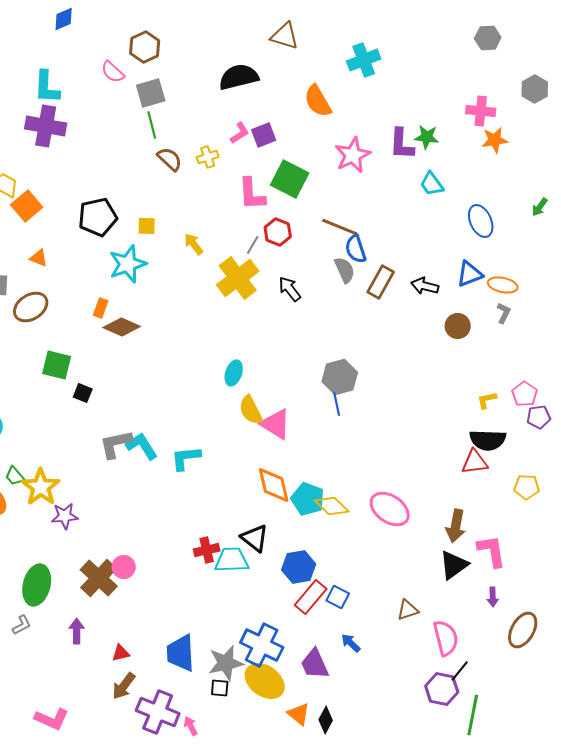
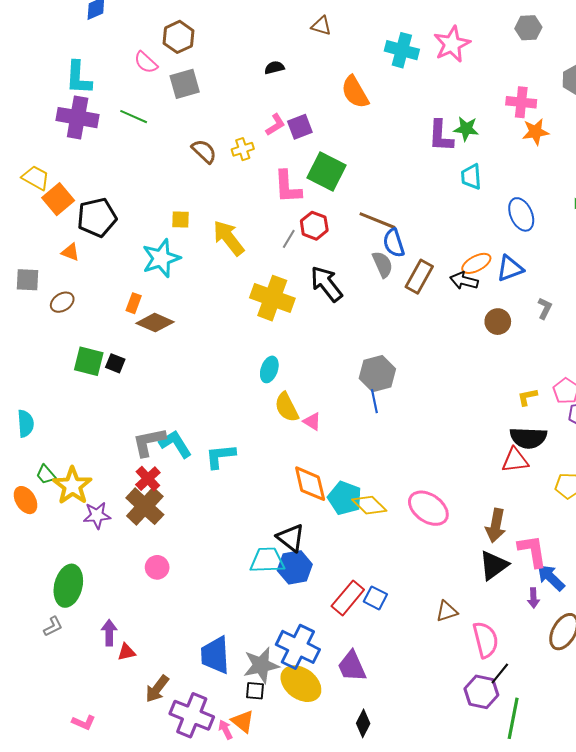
brown triangle: (285, 36) -> (321, 26), size x0.7
cyan cross: (364, 60) -> (402, 50), turned 36
black semicircle: (239, 77) -> (274, 68), size x0.5
green line: (152, 125) -> (134, 117), moved, turned -52
pink star: (353, 155) -> (452, 44), moved
cyan trapezoid: (432, 184) -> (471, 177), turned 32
black pentagon: (98, 217) -> (97, 217), moved
yellow arrow: (194, 244) -> (228, 238), size x1.6
yellow cross: (238, 278) -> (272, 298), moved, turned -33
orange ellipse: (503, 285) -> (476, 263), moved, turned -40
black arrow: (290, 289) -> (326, 284), size x1.4
brown ellipse: (31, 307) -> (62, 302), size x0.7
black square: (83, 393) -> (115, 363), moved
pink triangle: (276, 424) -> (312, 421), size x0.6
red cross: (207, 550) -> (148, 479), moved, turned -30
blue hexagon: (299, 567) -> (295, 567), moved
brown cross: (99, 578) -> (145, 506), moved
blue arrow: (351, 643) -> (551, 578), moved, size x1.4
red triangle: (121, 653) -> (126, 652), moved
orange triangle: (299, 714) -> (243, 721), moved
pink L-shape: (52, 719) -> (84, 722), size x0.7

